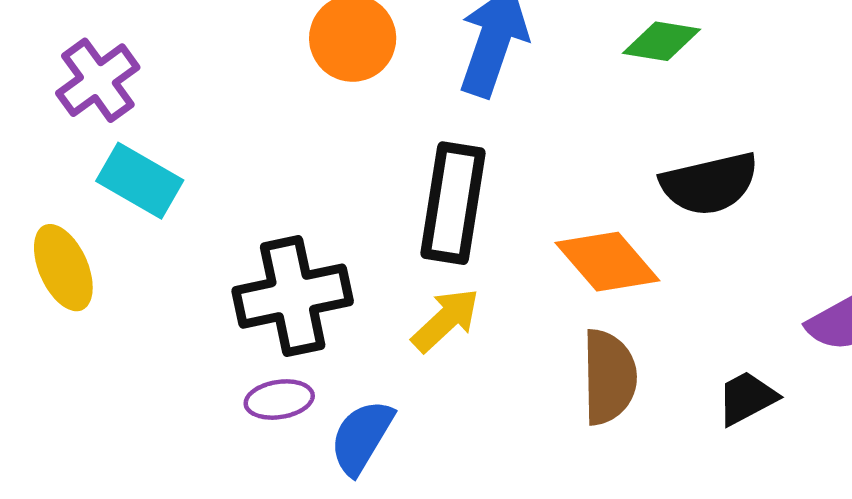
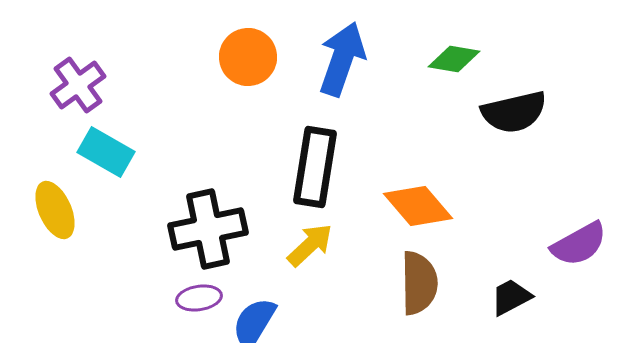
black semicircle: (709, 184) -> (514, 112), moved

